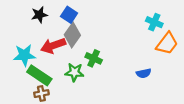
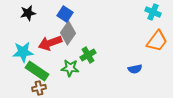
black star: (39, 15) -> (28, 13), moved
cyan cross: (154, 22) -> (153, 12), moved
green cross: (94, 58) -> (88, 55), turned 35

